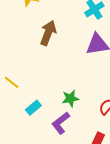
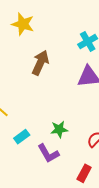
purple L-shape: (61, 123) -> (48, 153), turned -85

